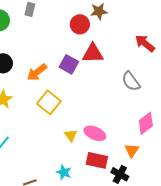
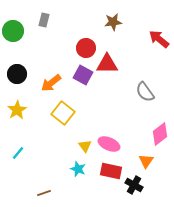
red circle: (80, 24) -> (86, 48), moved
red arrow: (145, 43) -> (159, 39), moved
cyan star: (64, 172) -> (78, 169), moved

